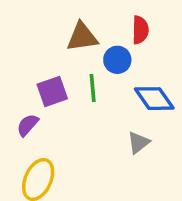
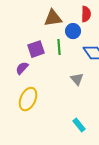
gray triangle: (138, 143) -> (77, 79), moved, turned -32

